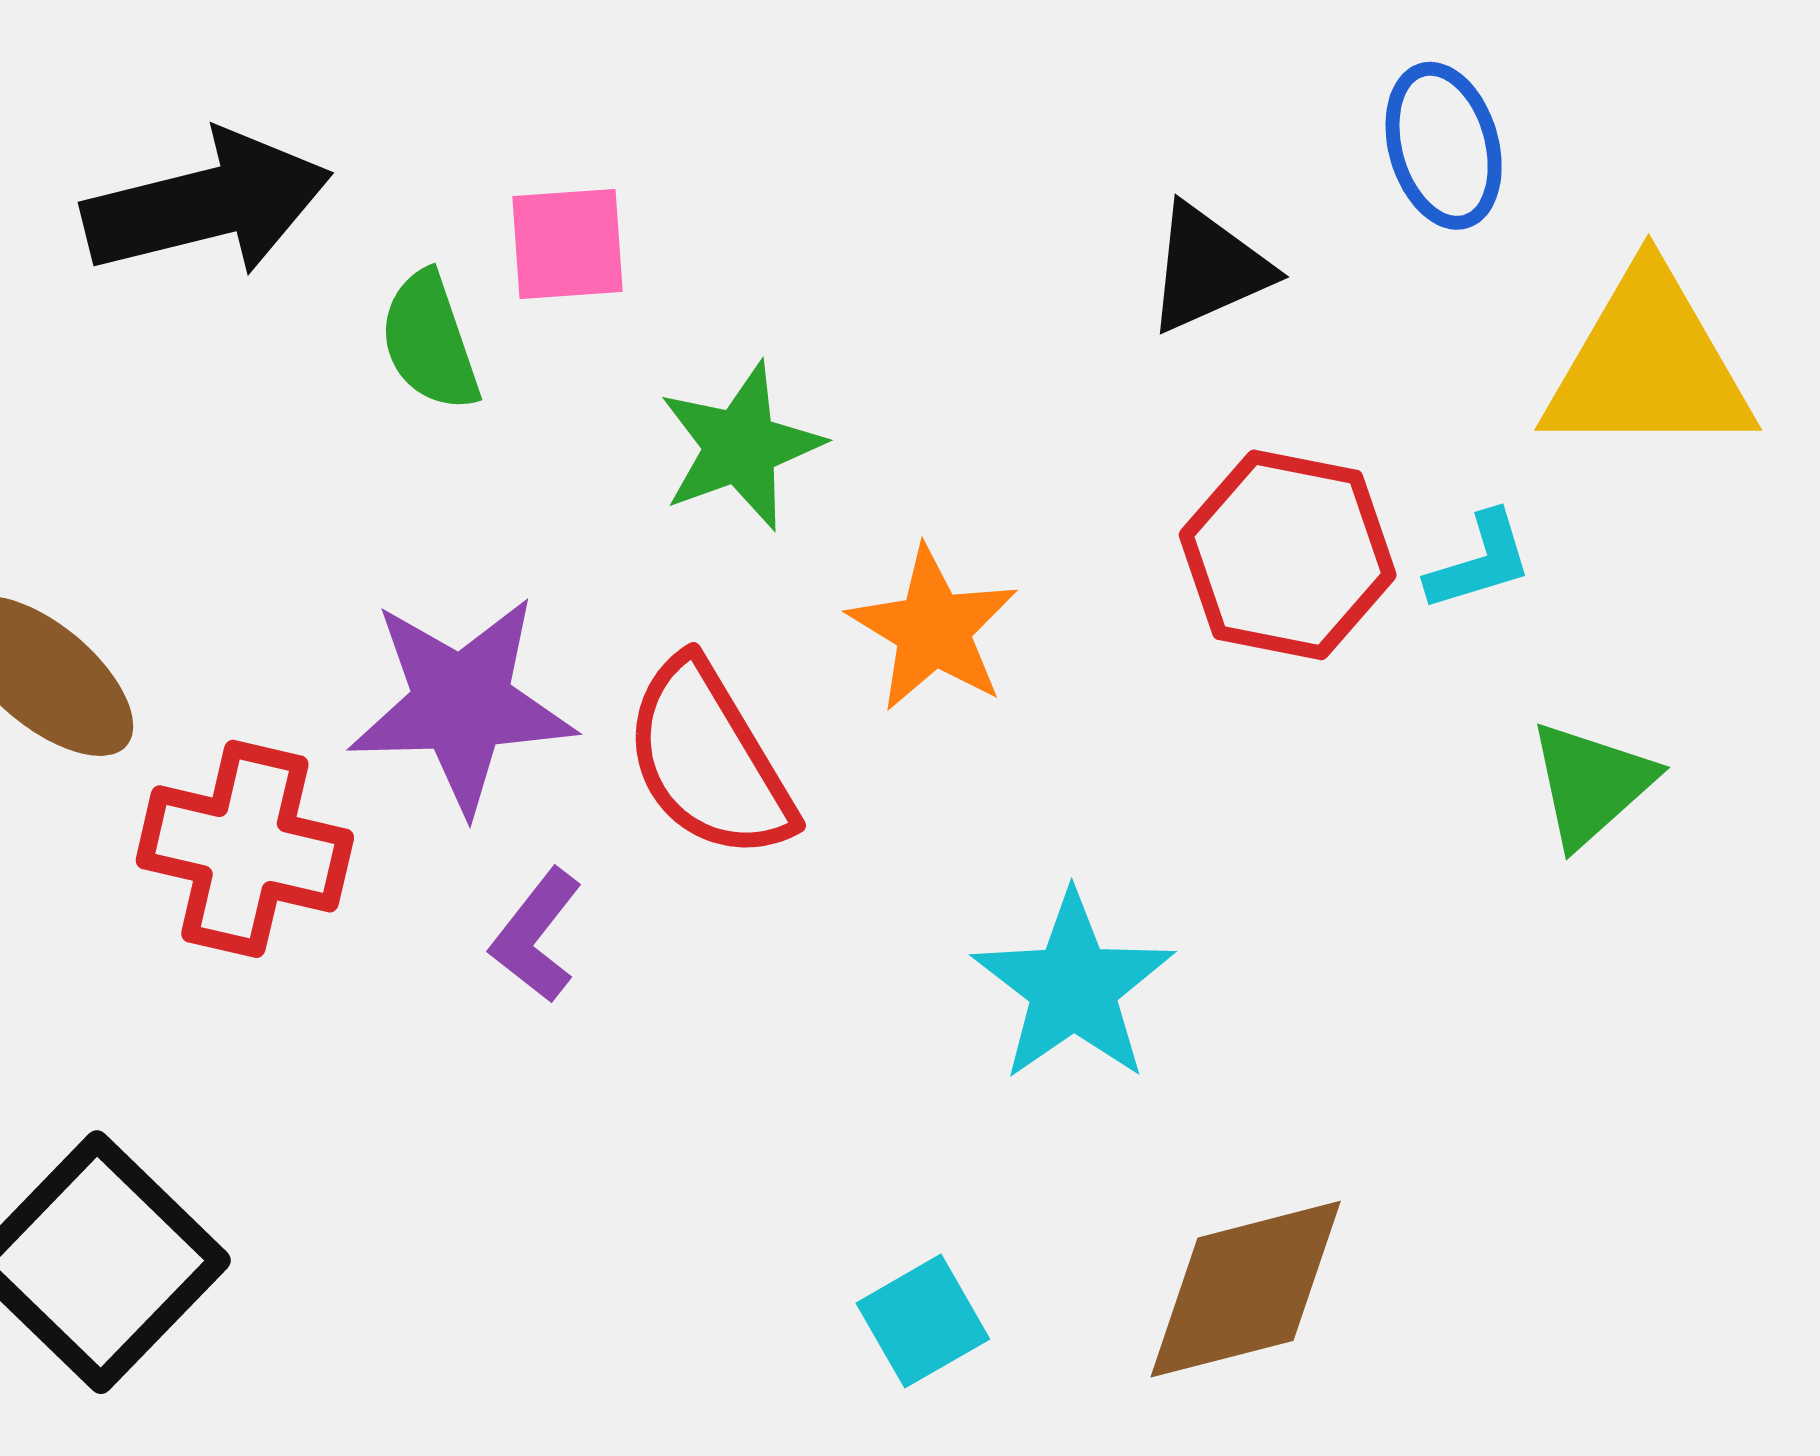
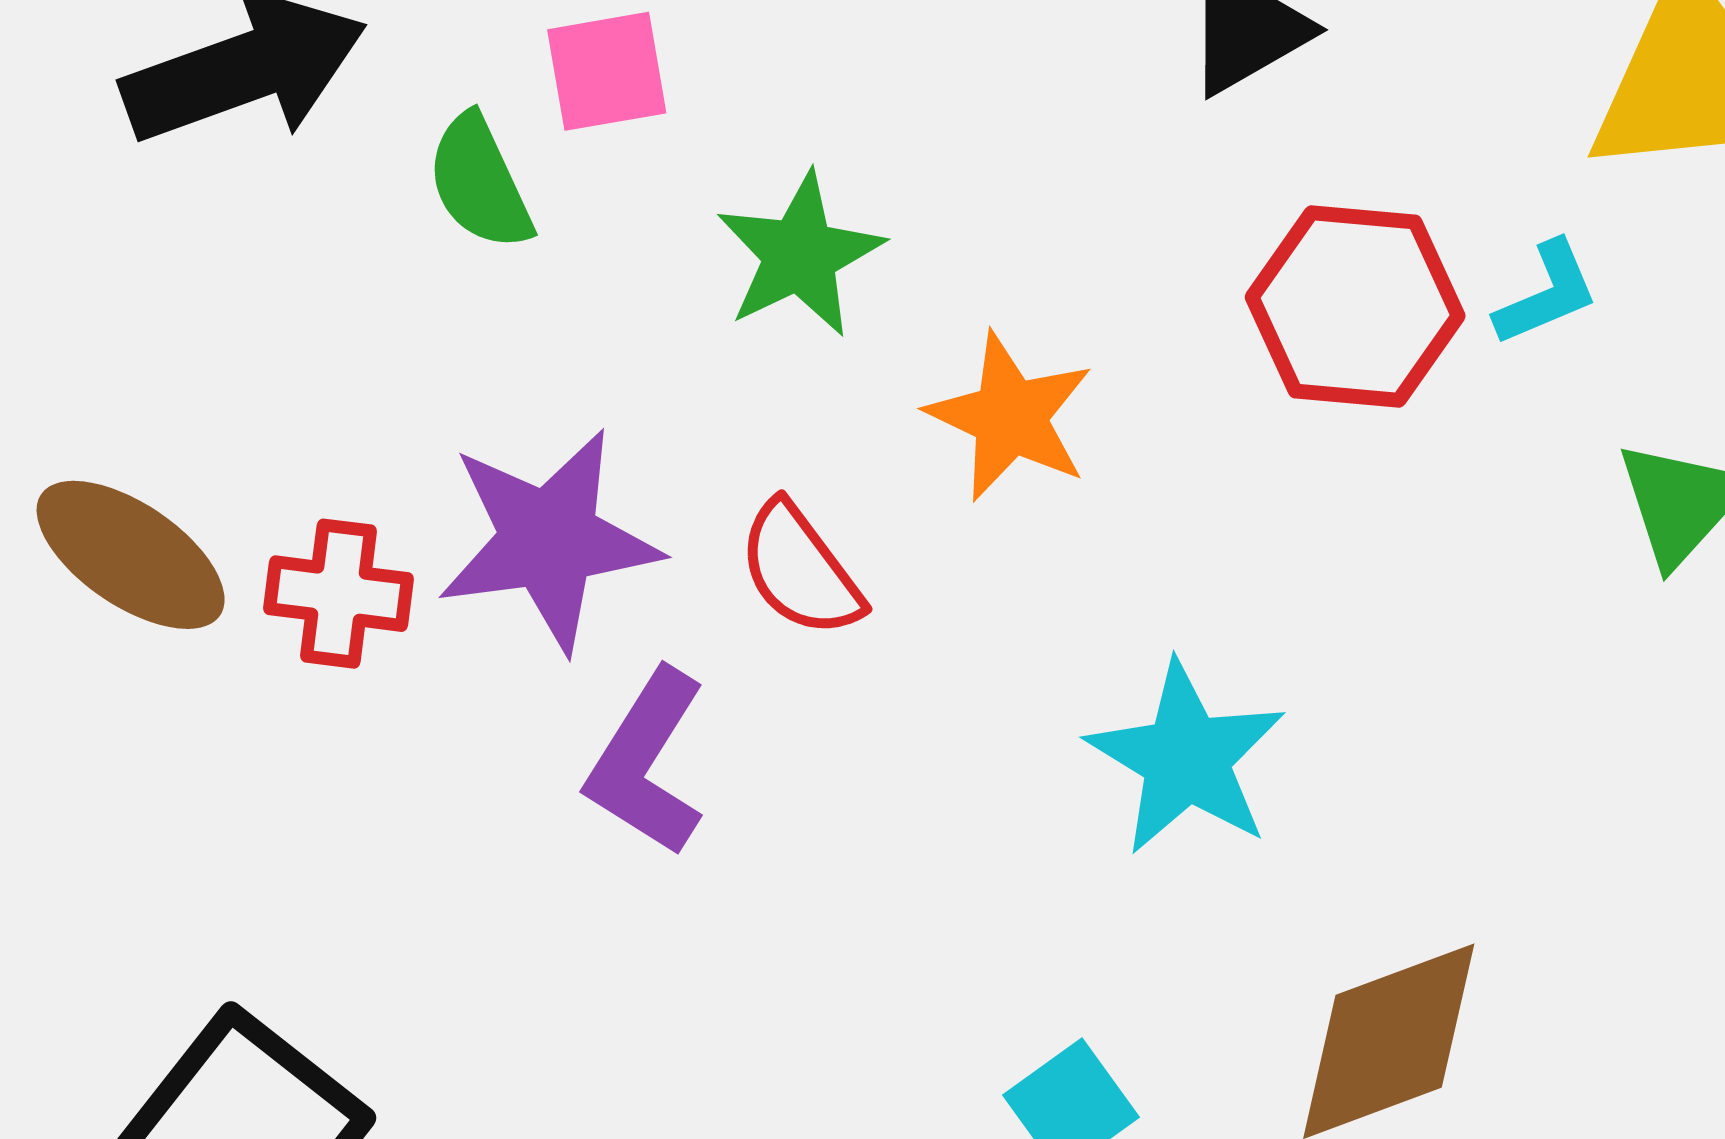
red semicircle: (709, 760) -> (800, 570), size x0.7
red cross: (245, 849) -> (339, 594), moved, size x0.7
purple L-shape: (536, 936) -> (647, 762), size x1.4

